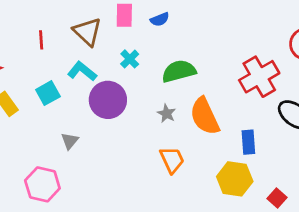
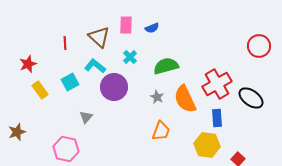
red cross: (259, 77) -> (217, 84), moved
orange trapezoid: (172, 160) -> (161, 131), turned 45

